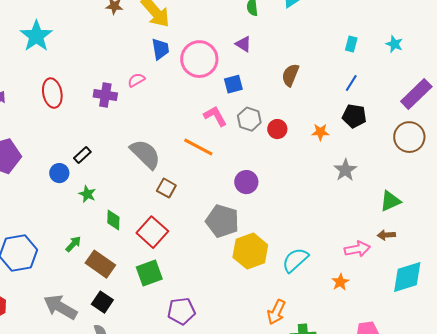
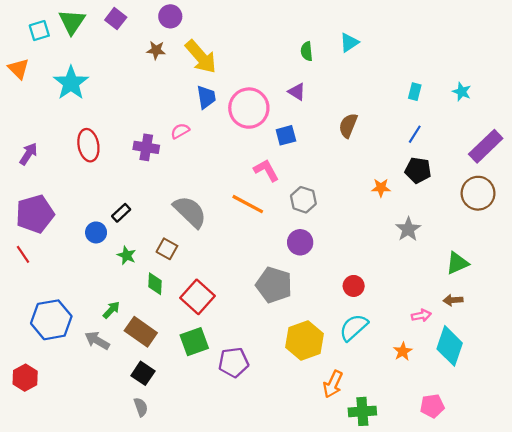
gray hexagon: (249, 119) -> (303, 200), moved
red circle: (277, 129) -> (354, 286), moved
brown square: (166, 188) -> (167, 249), moved
pink arrow: (357, 249) -> (421, 315), size x0.7
yellow hexagon: (250, 251) -> (305, 341), moved
cyan diamond: (407, 277) -> (450, 346), moved, turned -54
gray arrow: (60, 307) -> (97, 341), moved, size x0.7
purple pentagon: (181, 311) -> (234, 362), moved

